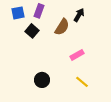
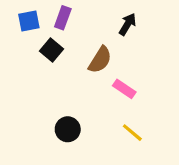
brown semicircle: (62, 27) -> (100, 60), moved
pink rectangle: (77, 55) -> (124, 89), turned 64

